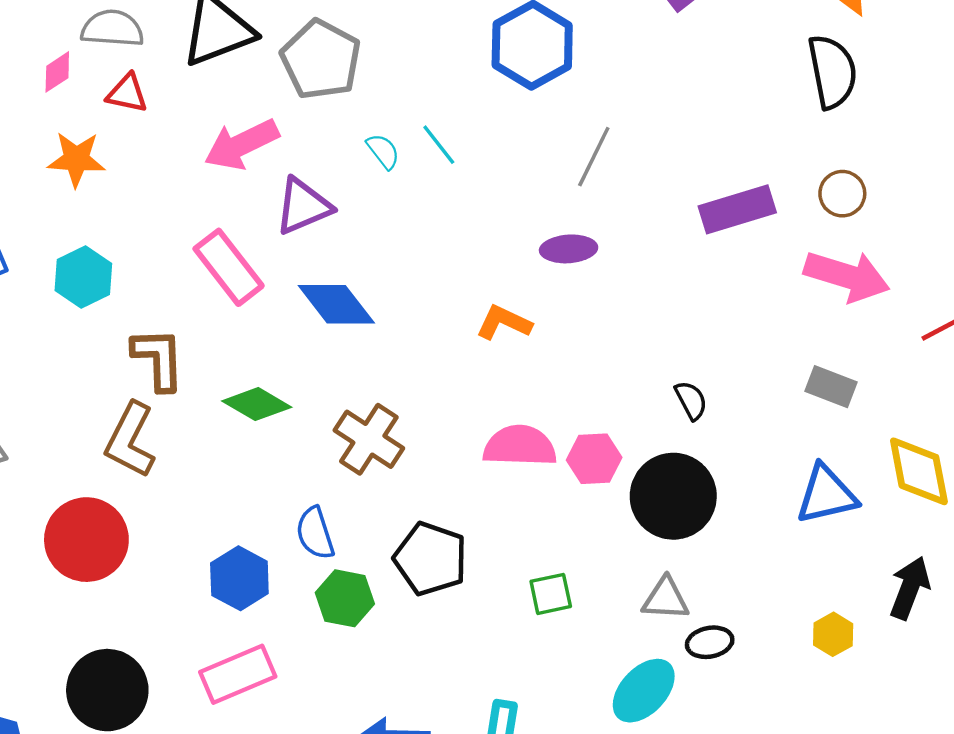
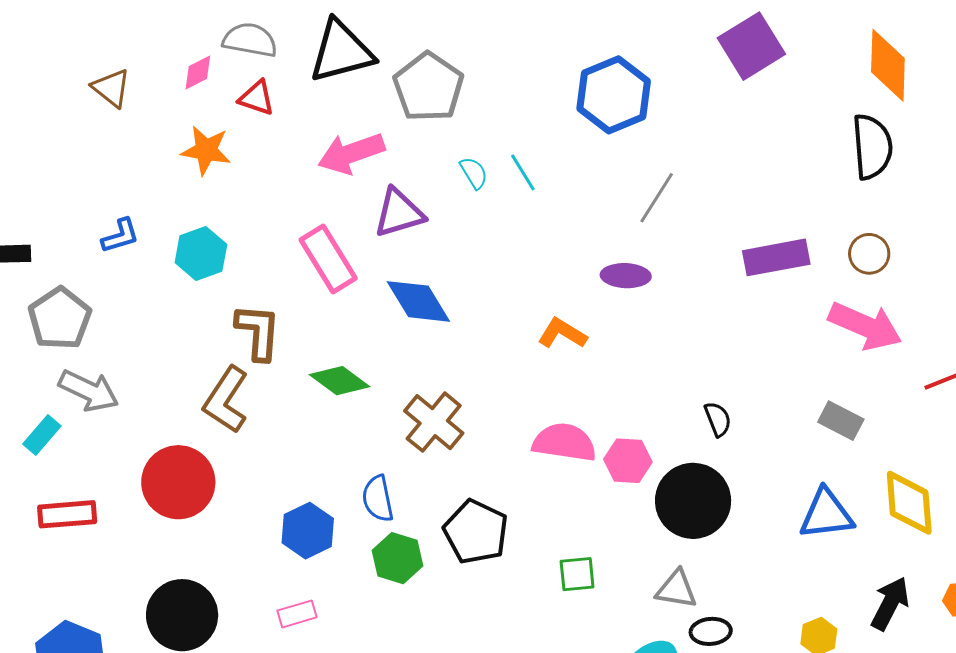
pink rectangle: (238, 674) -> (297, 614), size x0.6

